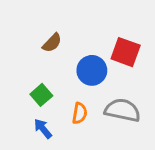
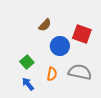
brown semicircle: (52, 43) -> (45, 25), moved

